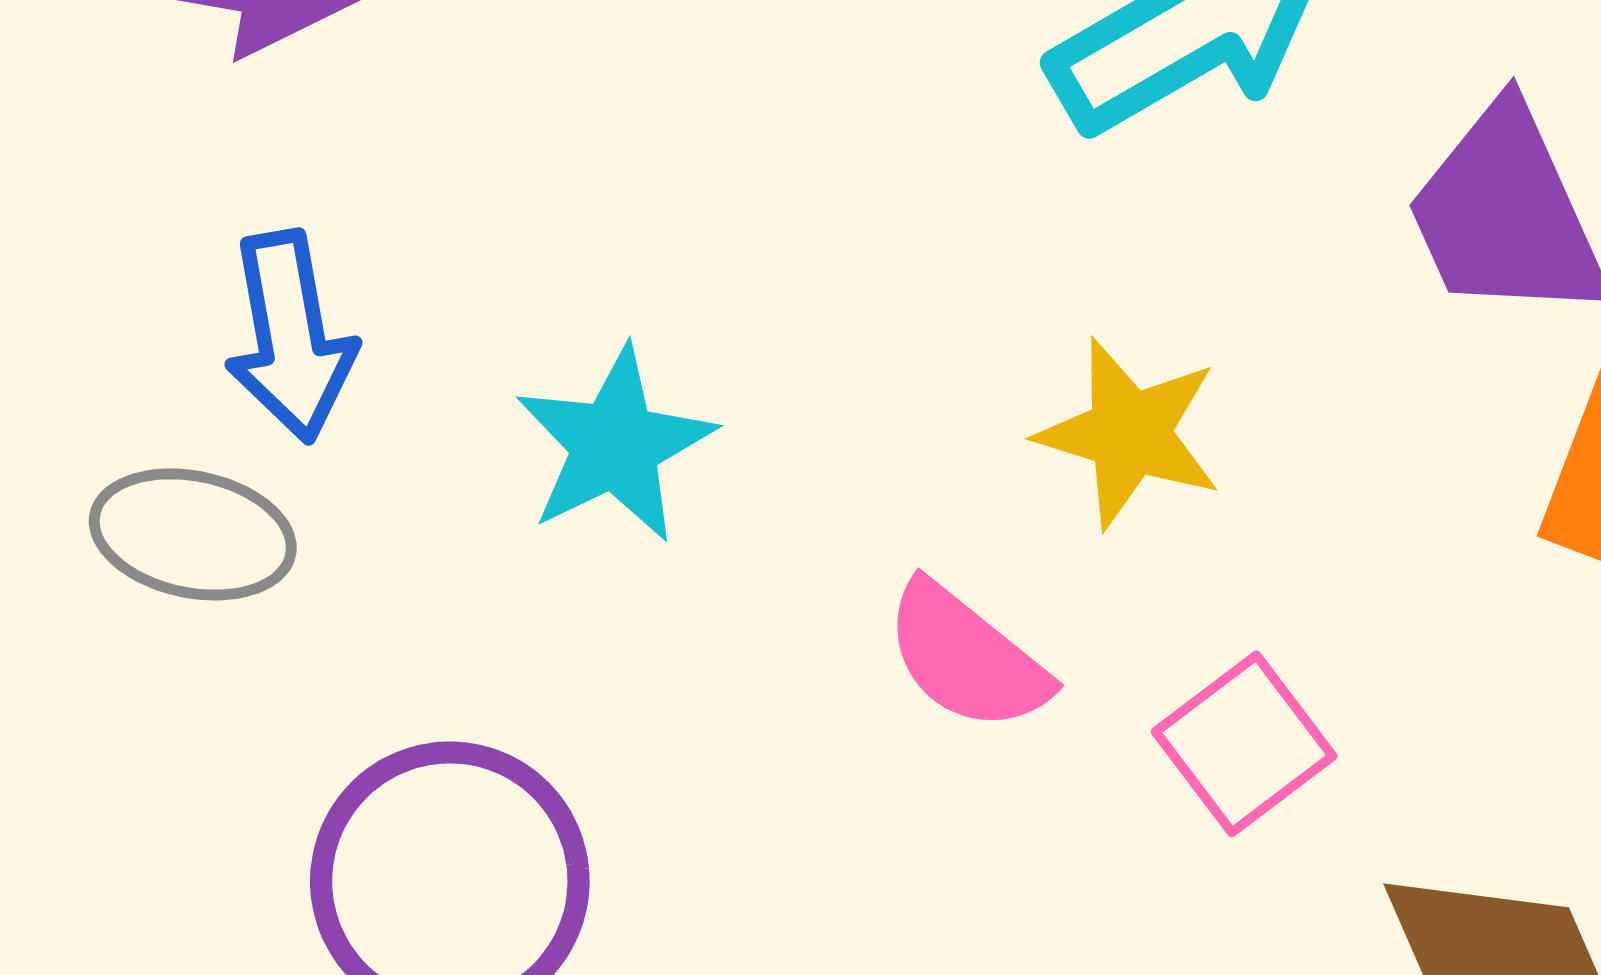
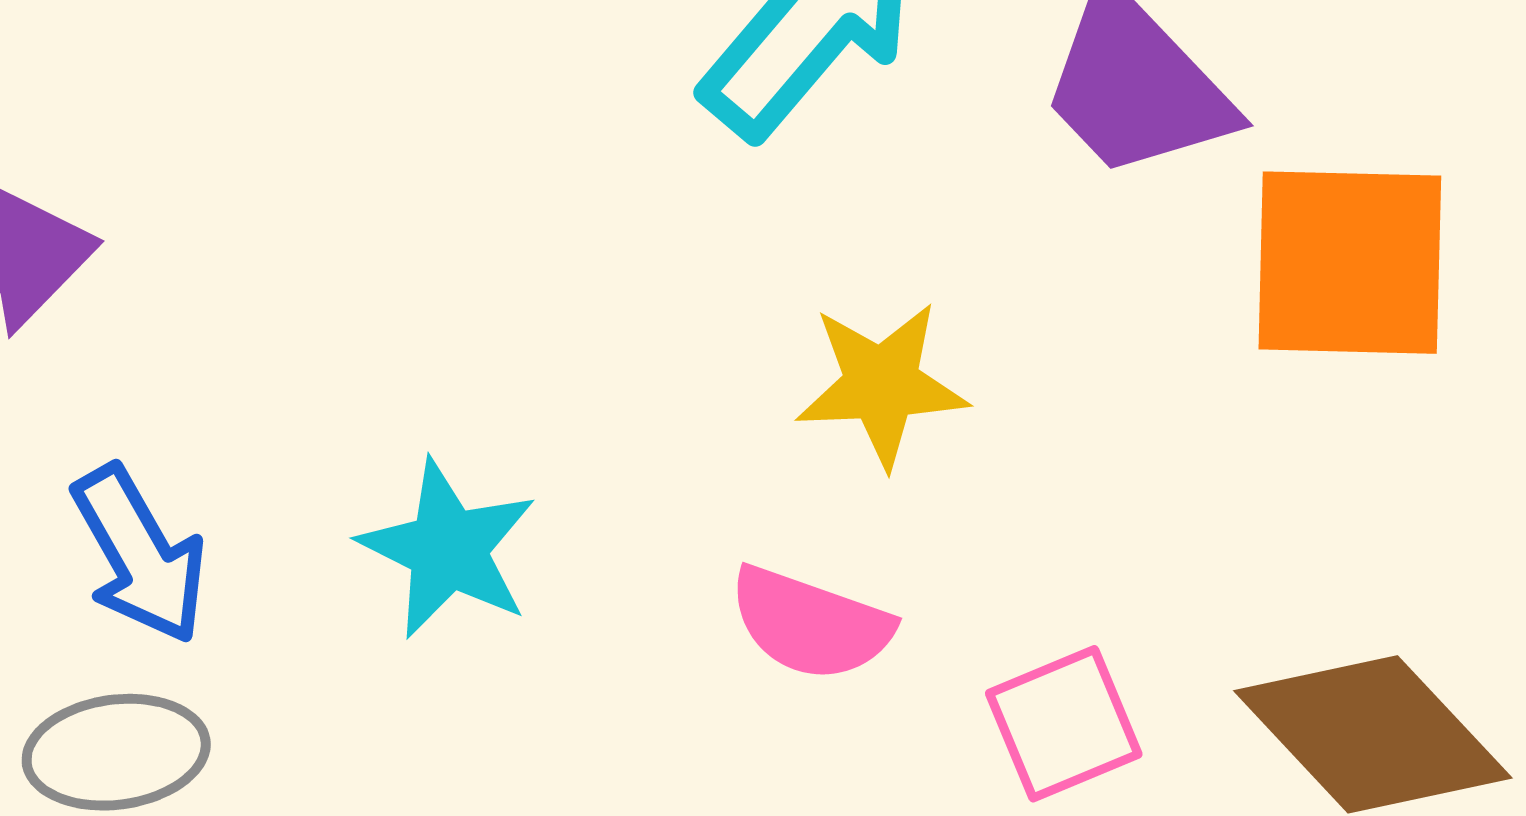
pink square: (1244, 744) -> (1064, 724), moved, turned 34

